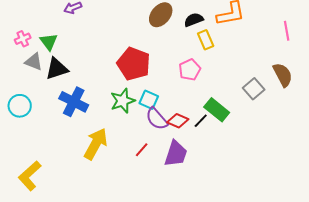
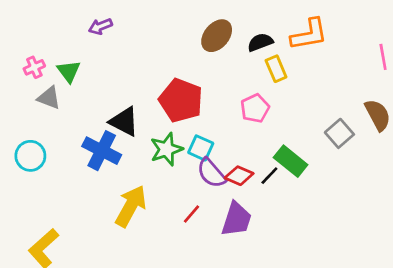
black triangle: (57, 69) -> (124, 122), moved, turned 45

